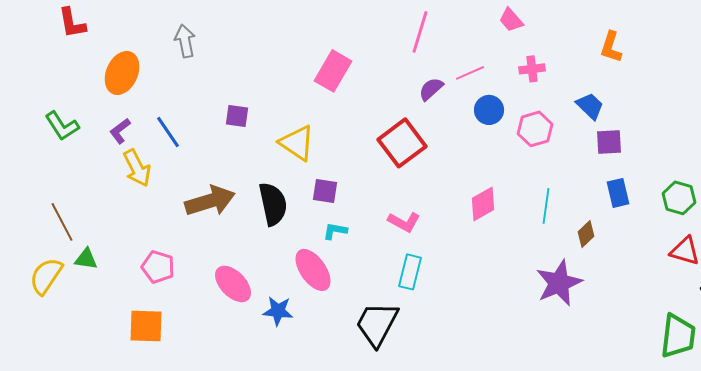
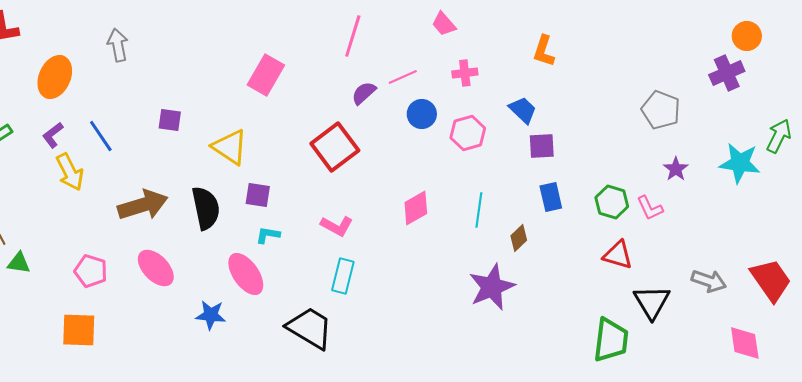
pink ellipse: (233, 284) -> (156, 268), moved
black trapezoid: (377, 324) -> (310, 328), turned 93

